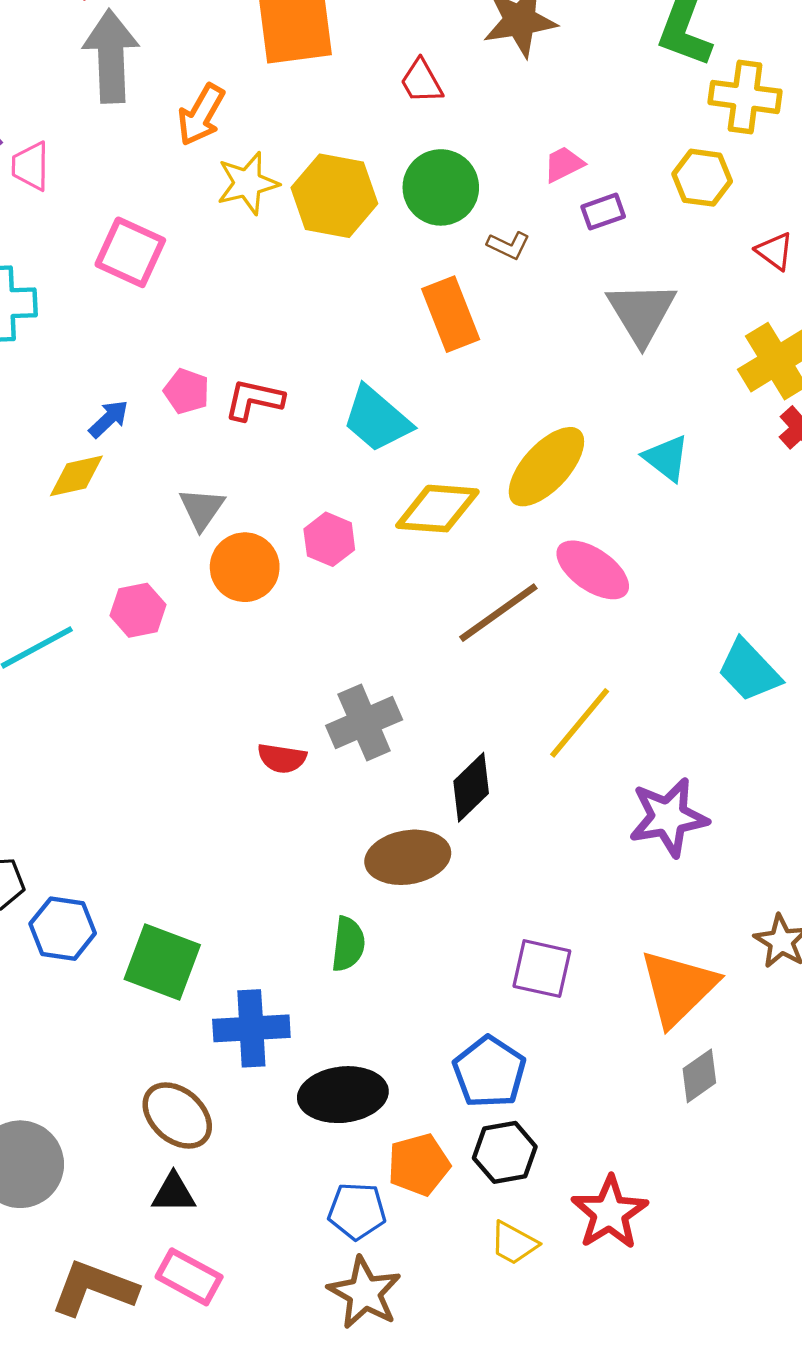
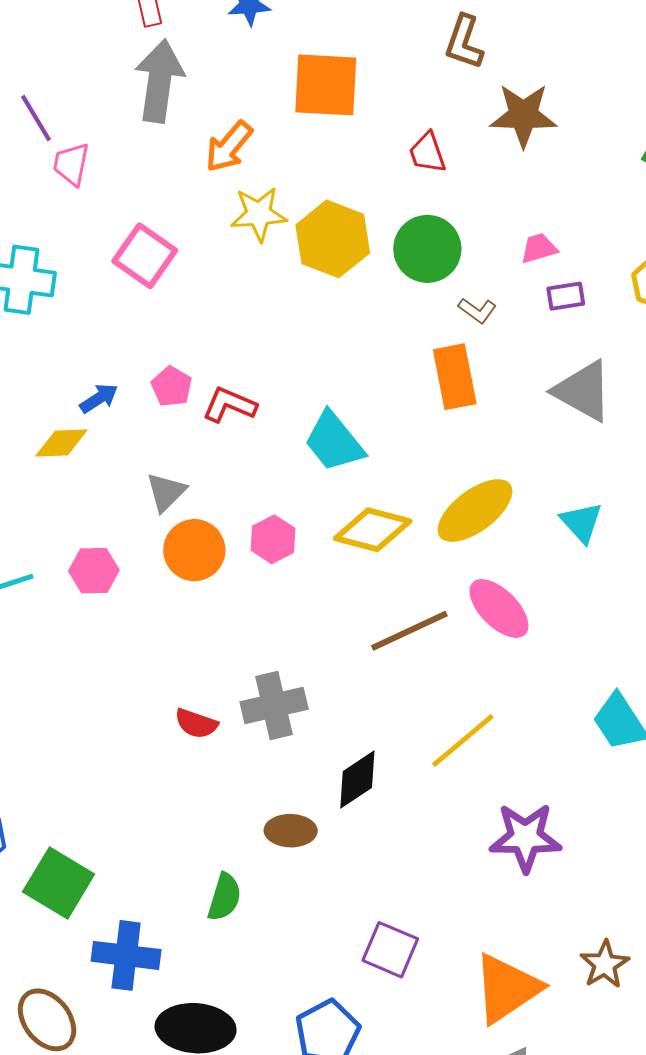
gray triangle: (641, 313) -> (583, 391), turned -40
orange rectangle: (451, 314) -> (455, 377), moved
brown ellipse: (408, 857) -> (291, 831), size x0.7

